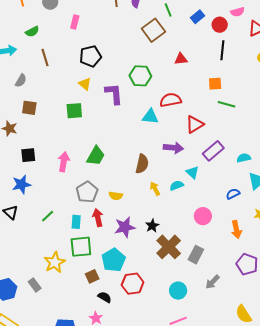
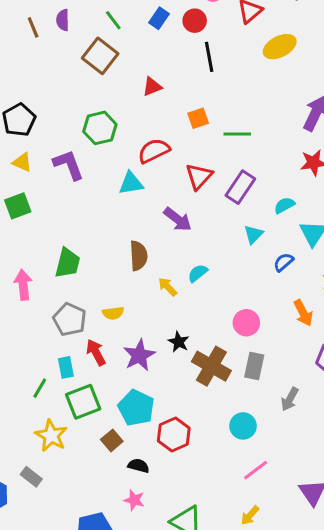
orange square: (215, 84) -> (198, 118), moved
purple arrow: (173, 148) -> (178, 219), turned 48
purple rectangle: (213, 151) -> (240, 187), moved
cyan triangle: (192, 172) -> (253, 234), moved, turned 48
green line: (48, 216) -> (40, 388), moved
pink circle: (203, 216) -> (246, 323), moved

